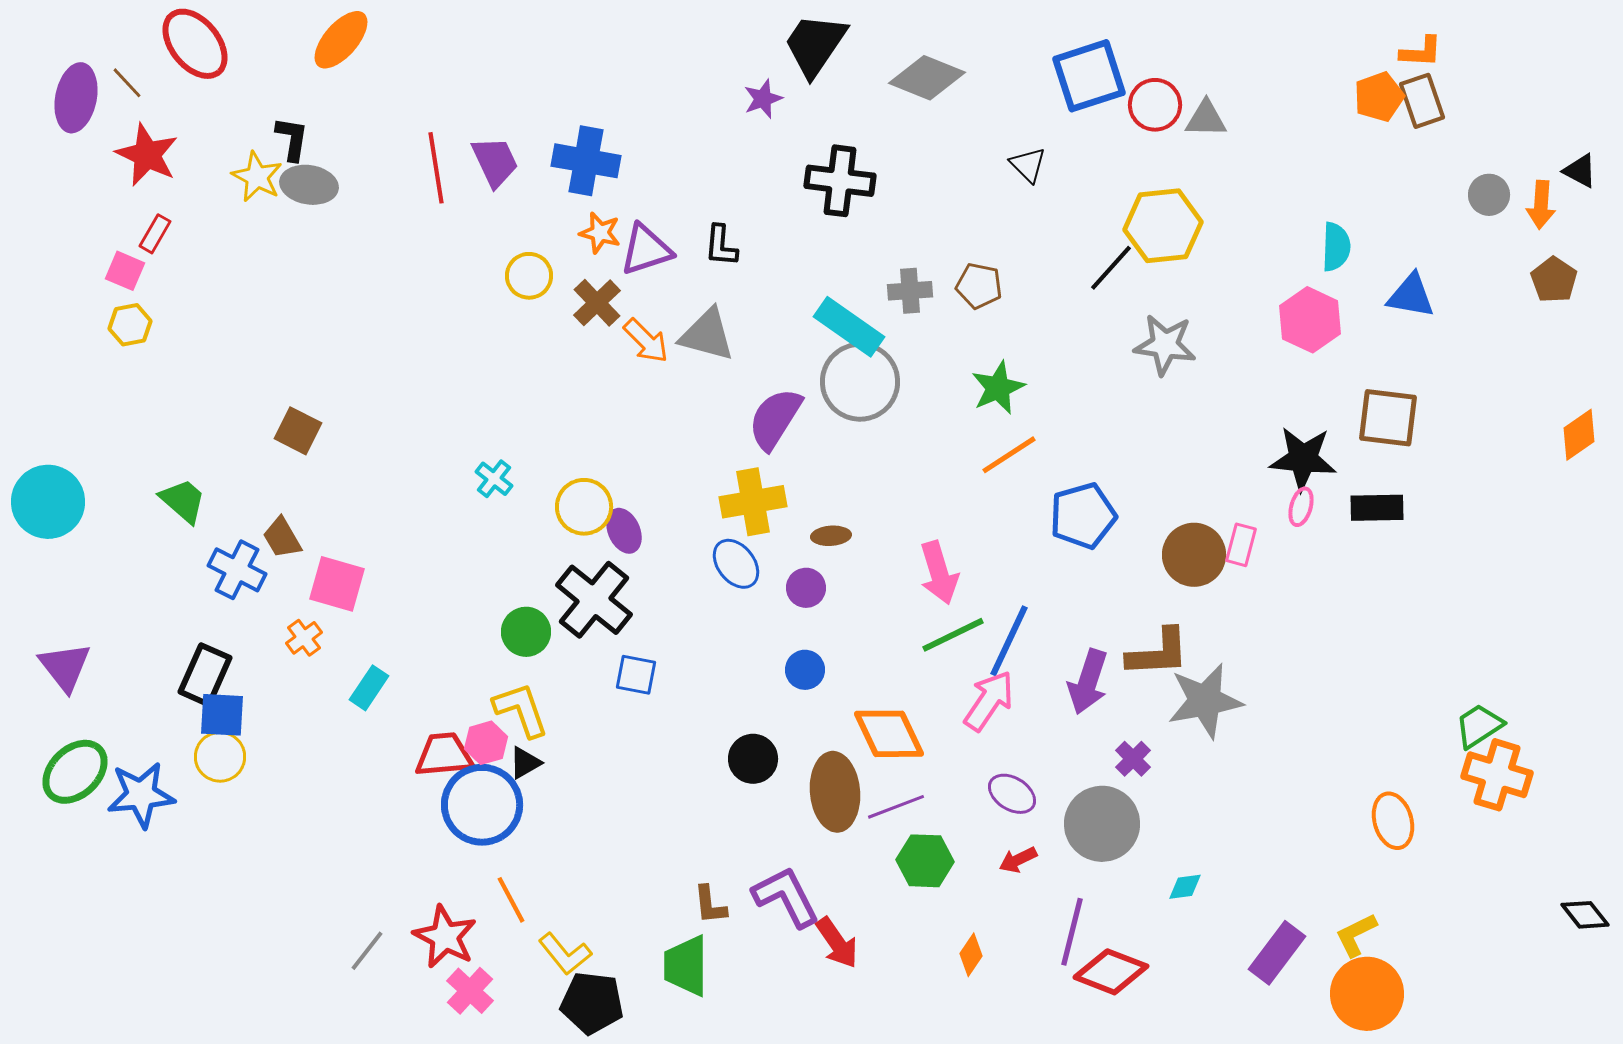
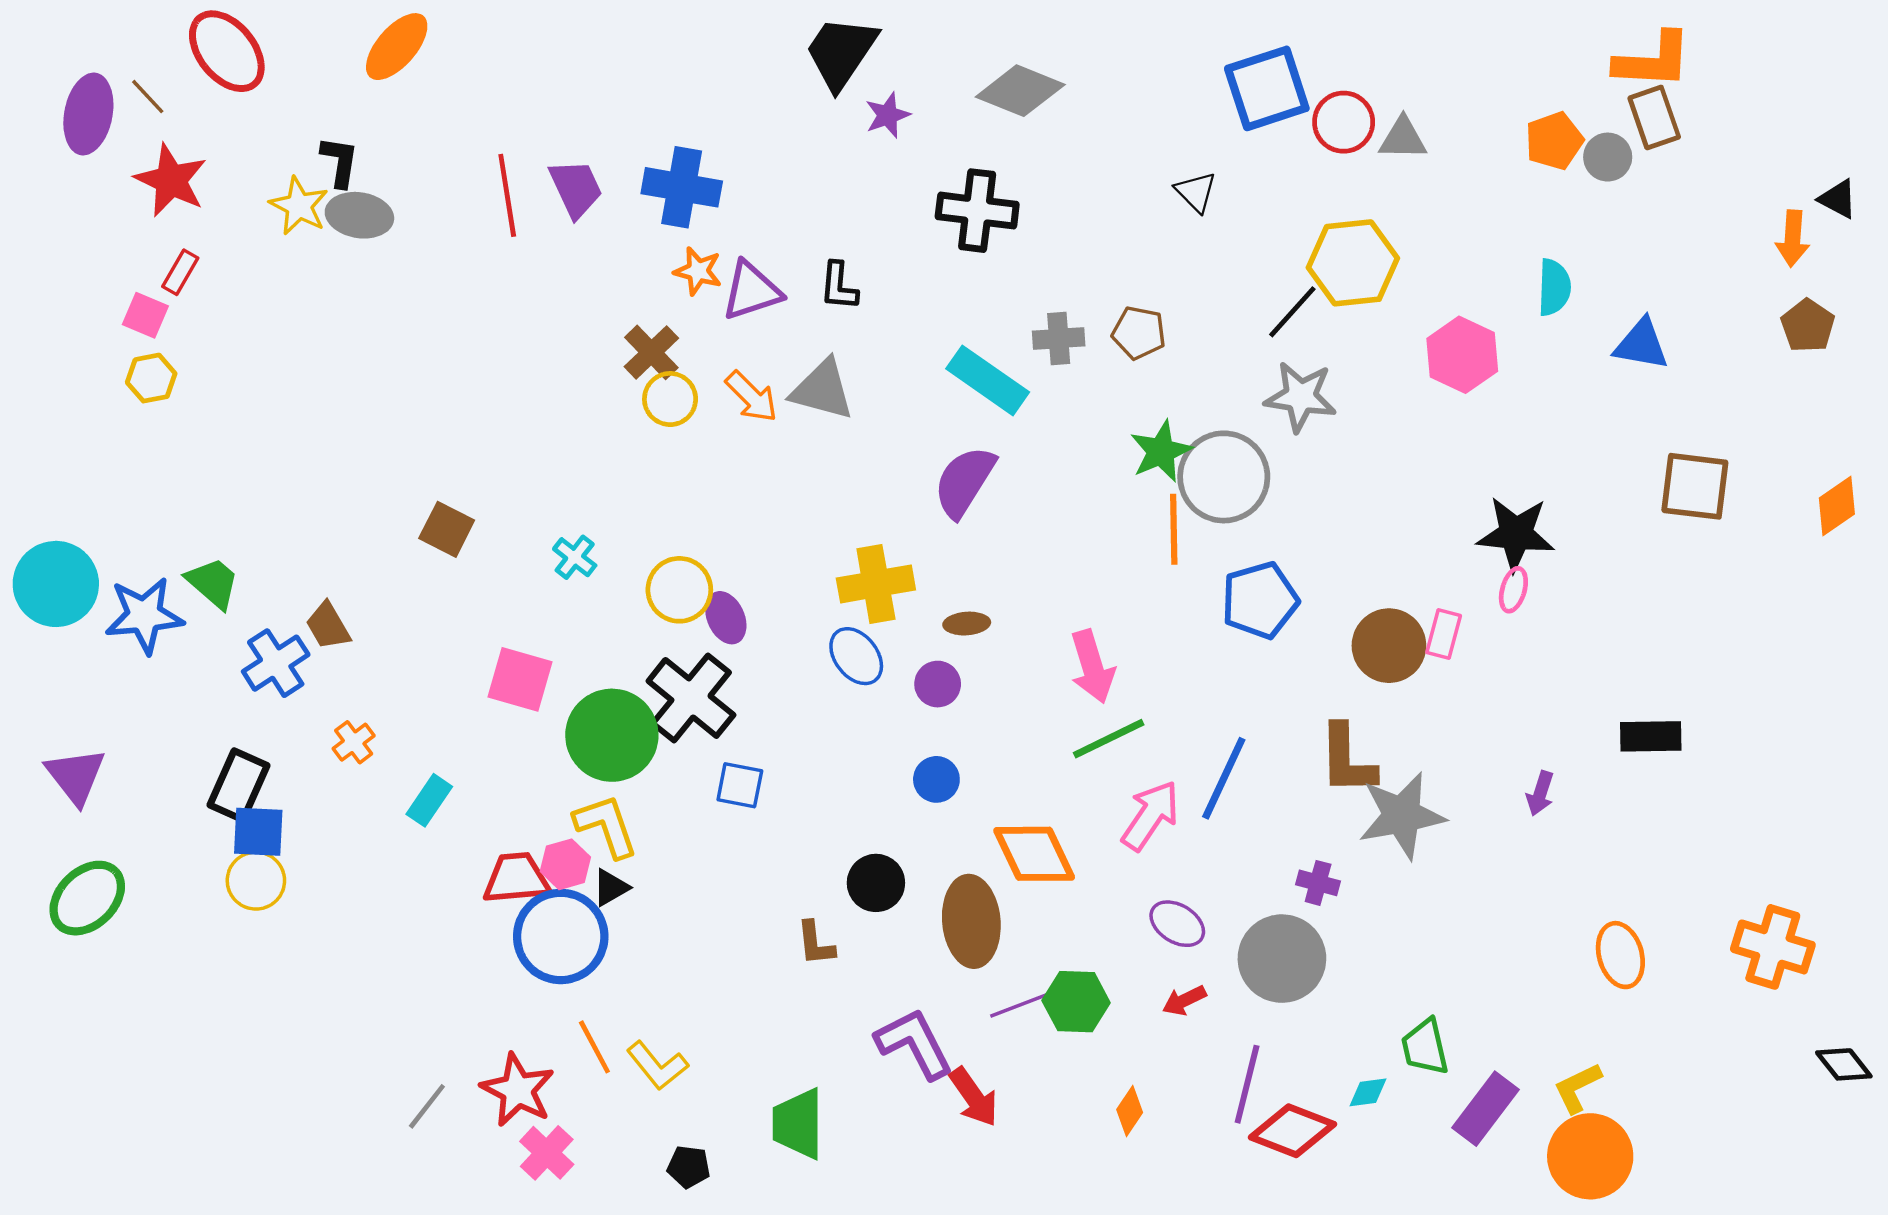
black trapezoid: (815, 45) -> (841, 52), moved
orange L-shape: (1421, 52) -> (1653, 60), size x1.6
gray diamond: (927, 78) -> (1020, 91), moved
orange pentagon: (1379, 97) -> (1554, 141), moved
gray circle: (1489, 195) -> (1608, 157), moved
yellow circle: (529, 276) -> (670, 399), moved
brown cross: (597, 303) -> (651, 352), moved
pink hexagon: (1310, 320) -> (1462, 355), moved
gray star: (1165, 345) -> (1301, 397), moved
gray circle: (860, 382) -> (1224, 477), moved
brown square: (1388, 418) -> (1695, 486), moved
purple semicircle: (775, 419) -> (964, 482), moved
brown square: (298, 431) -> (447, 529), moved
orange line: (1009, 455) -> (1174, 529), turned -58
black rectangle: (1377, 508) -> (1651, 736), moved
blue cross: (237, 570) -> (276, 663), turned 30
pink square: (337, 584) -> (520, 679), moved
green circle: (526, 632) -> (612, 735), size x1.6
blue line: (1009, 641) -> (1224, 778), moved
brown L-shape: (1158, 653) -> (1347, 760), turned 92
purple arrow: (1088, 682) -> (1540, 793), moved, size x0.6
green trapezoid: (1479, 726) -> (1425, 1047), moved, turned -70
purple cross: (1133, 759) -> (1318, 883), turned -30
orange cross: (1497, 775) -> (1773, 947), moved
blue star: (141, 795) -> (144, 615), moved
purple line: (896, 807) -> (1023, 1004), moved
cyan diamond: (1185, 887) -> (1368, 1092), moved
brown L-shape: (710, 905) -> (815, 943), moved
yellow L-shape: (565, 954) -> (657, 1066), moved
black pentagon: (592, 1003) -> (689, 1167), size x0.6

